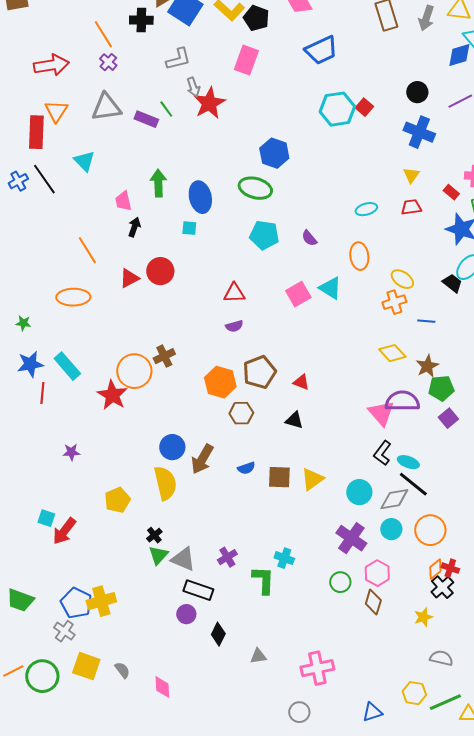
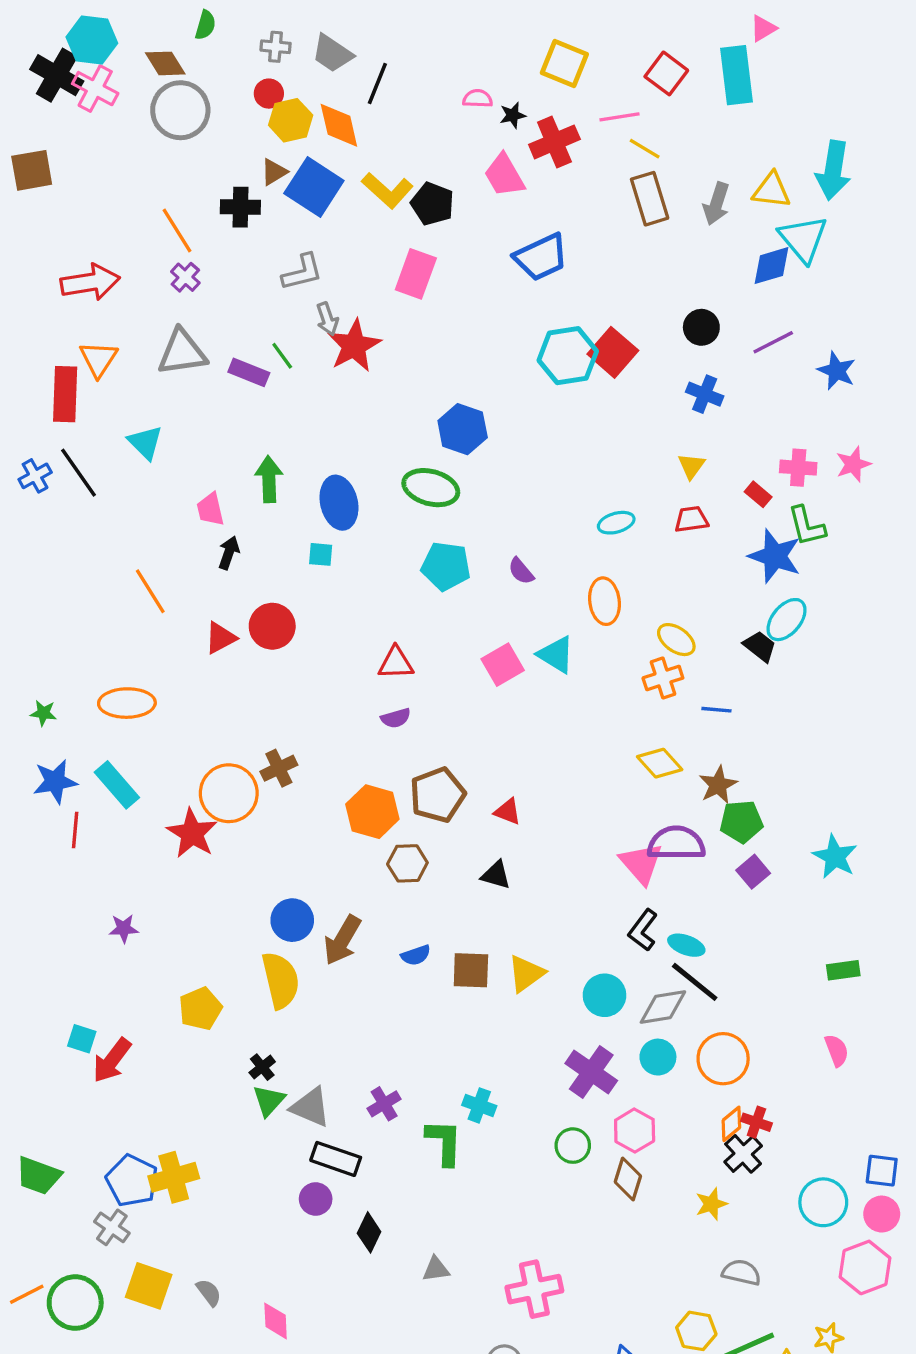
red square: (364, 107) -> (613, 352), size x1.6
blue cross: (419, 132) -> (705, 394), size x0.7
orange ellipse: (73, 297) -> (127, 703), moved

